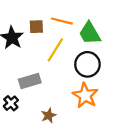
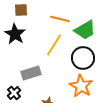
brown square: (36, 27) -> (21, 10), moved
green trapezoid: (90, 33) -> (85, 30), turned -90

